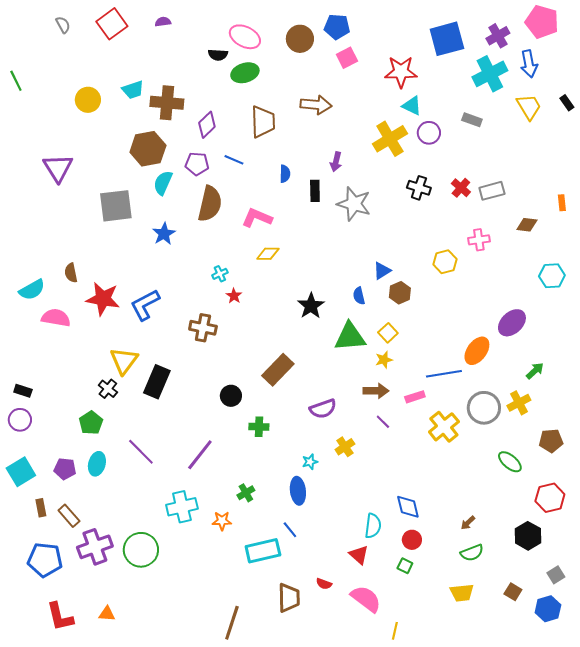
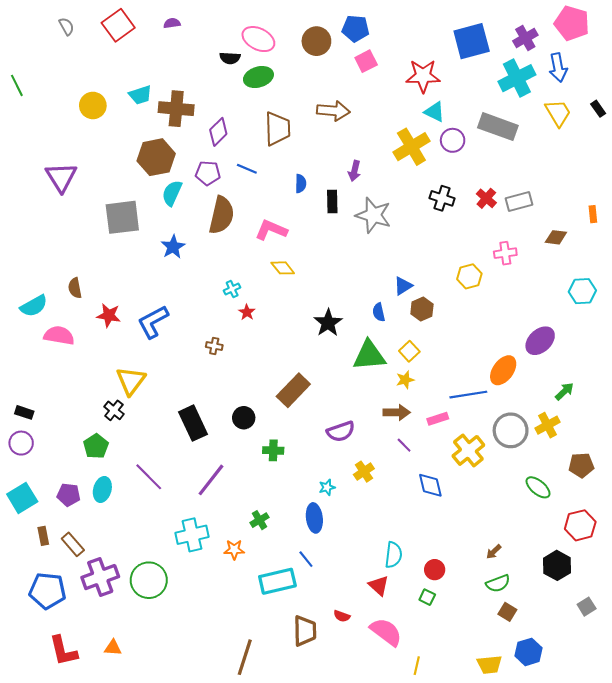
gray rectangle: (472, 120) -> (498, 127), size x1.8
yellow diamond: (268, 254) -> (283, 268), turned 50
red star: (103, 299) -> (109, 315), size x0.7
brown cross: (203, 328) -> (214, 346), size x0.6
black rectangle: (157, 382) -> (193, 423), moved, turned -48
blue diamond: (408, 507) -> (430, 485), moved
brown square: (513, 592) -> (507, 612), moved
yellow trapezoid: (462, 593) -> (489, 665), moved
blue hexagon: (548, 609) -> (529, 652), moved

